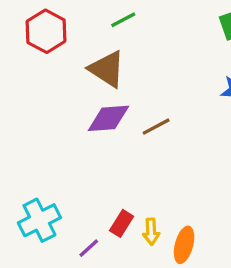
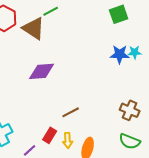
brown triangle: (107, 69) -> (34, 28), moved
brown line: (156, 127) -> (71, 112), moved

